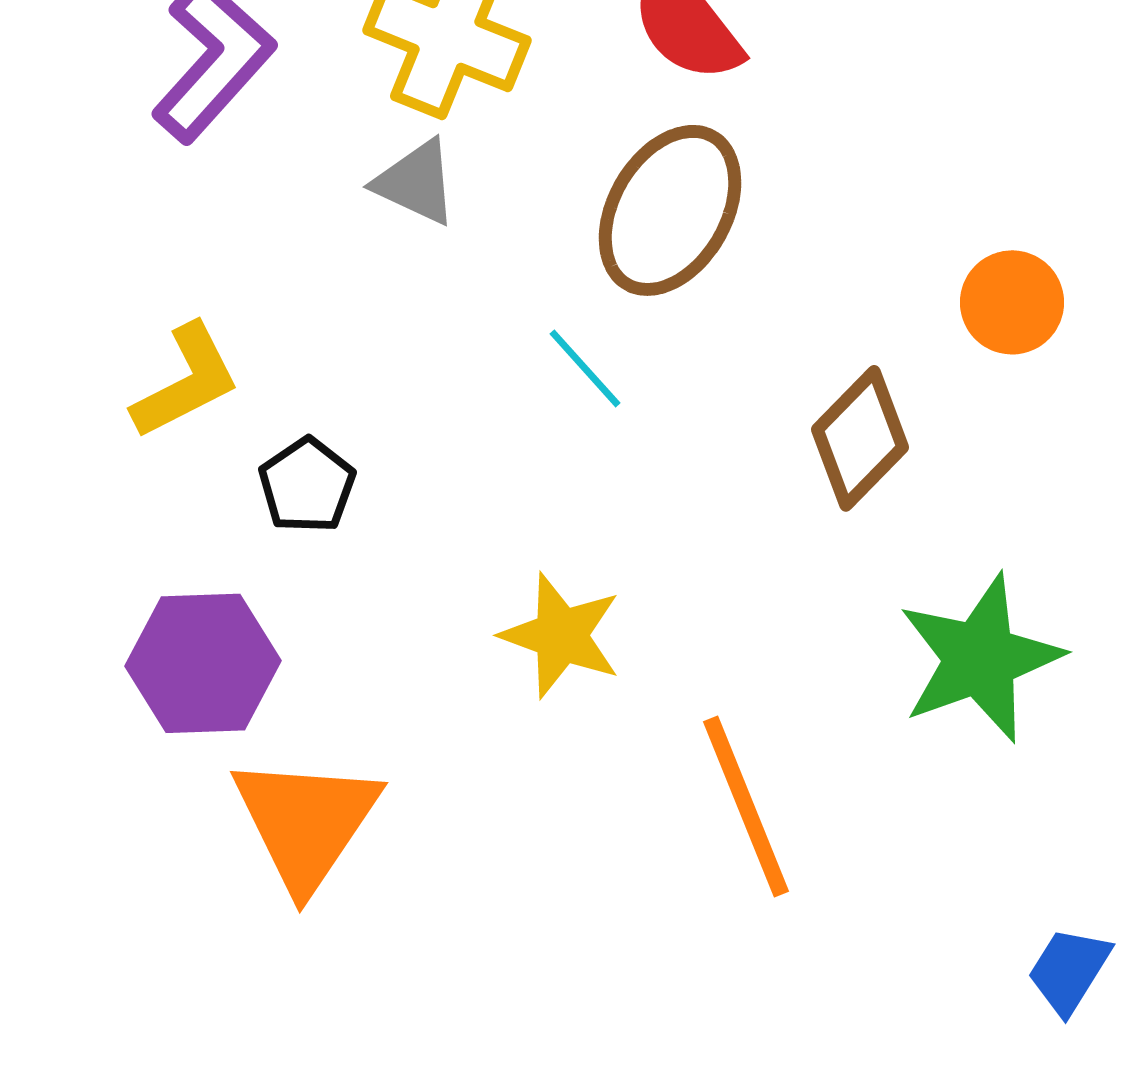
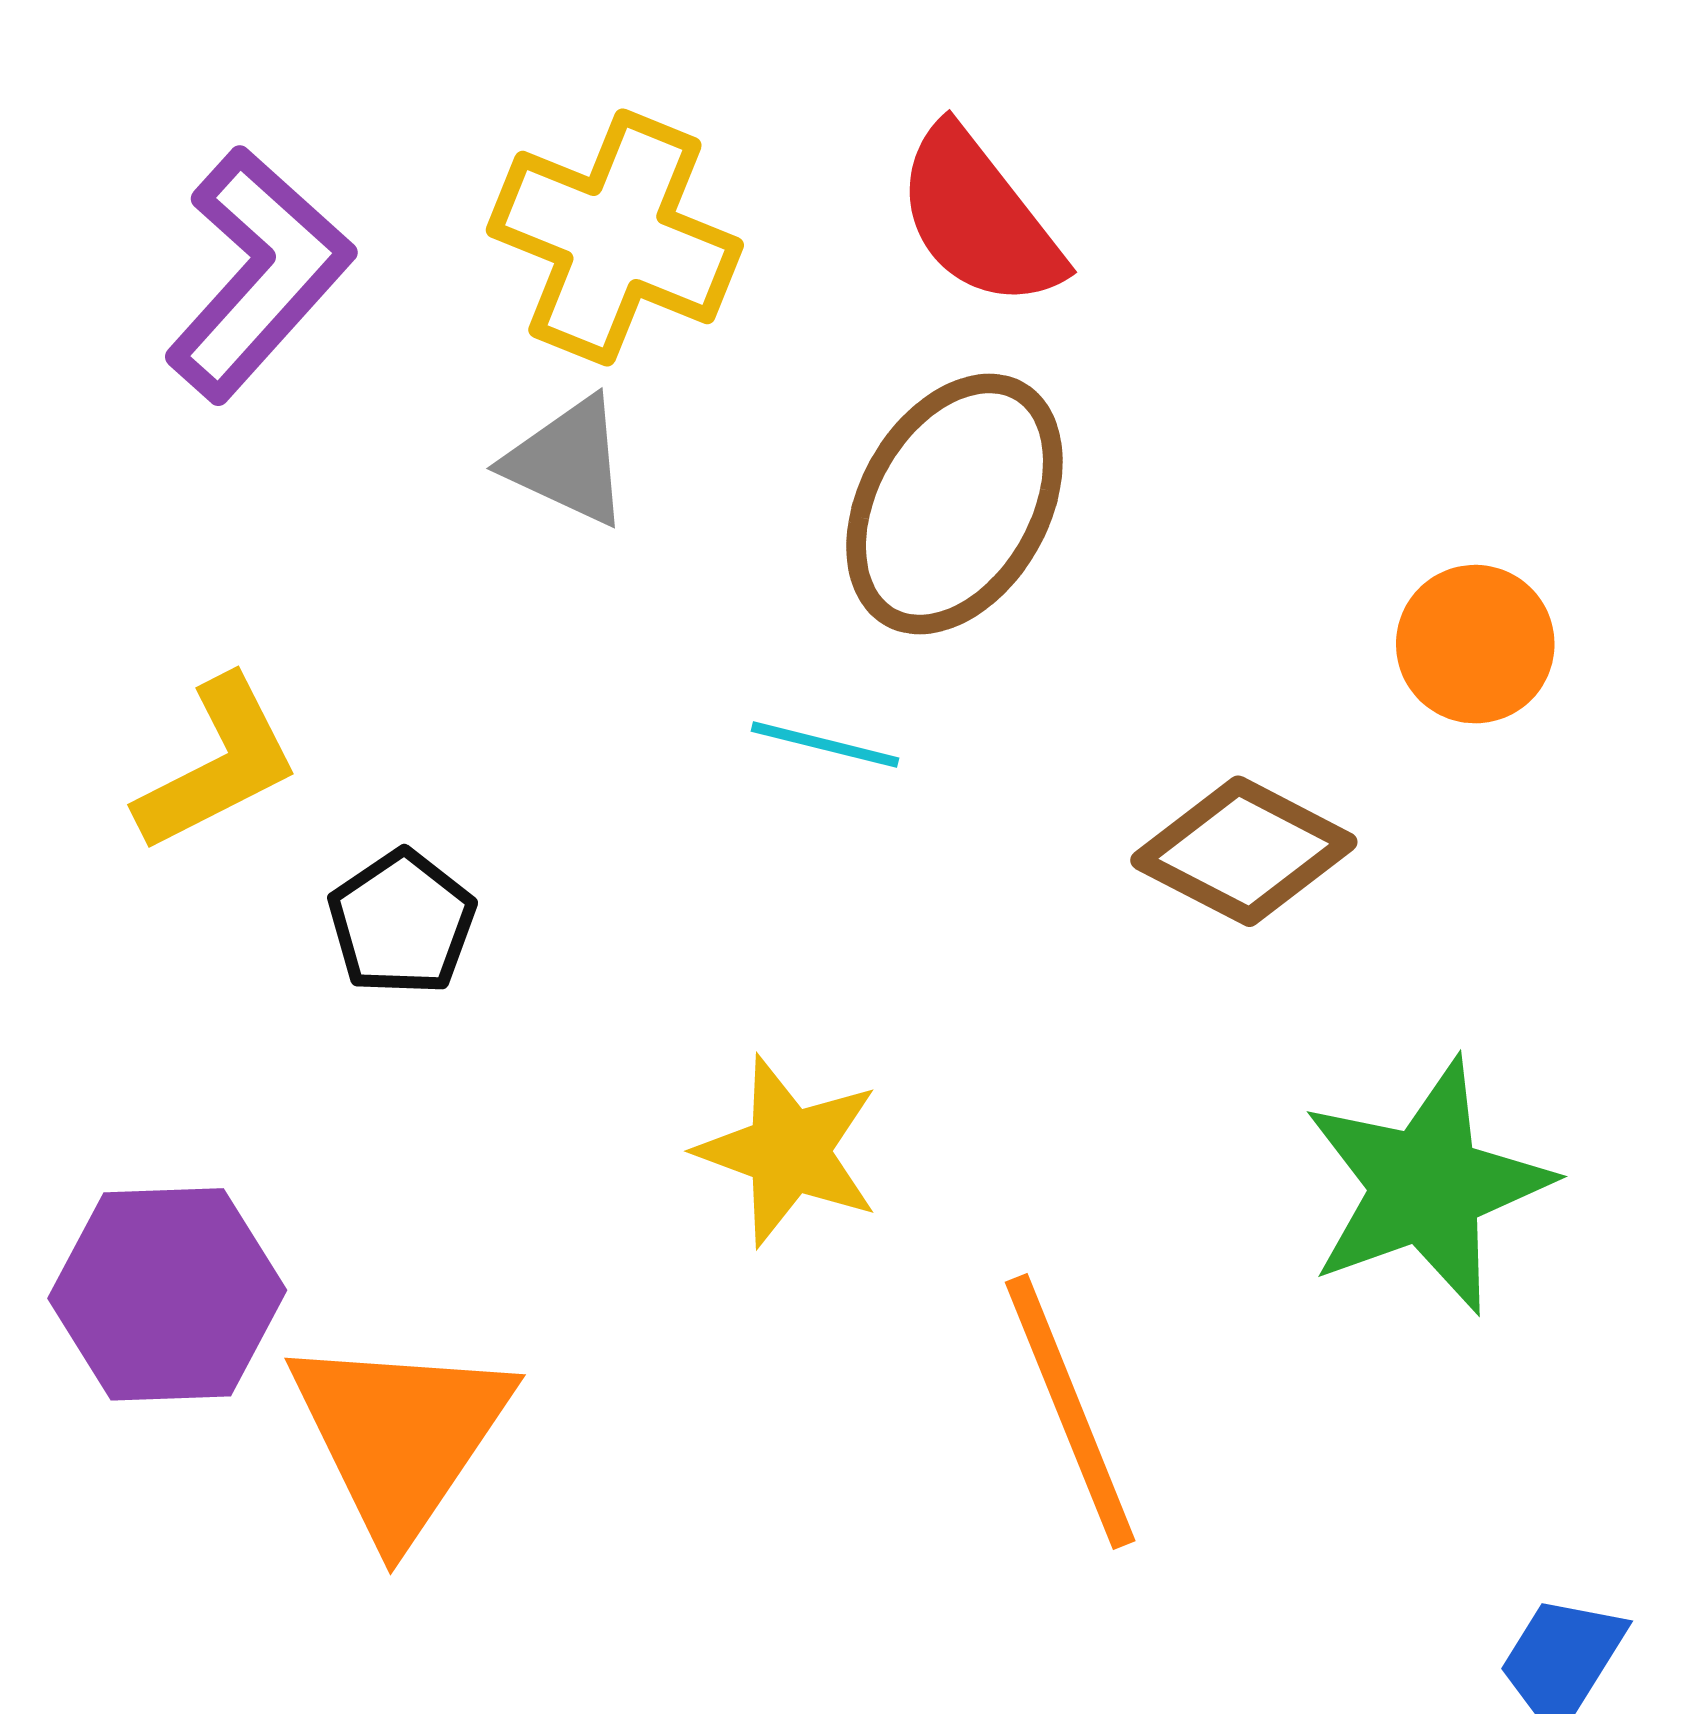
cyan line: (585, 368) -> (825, 745), turned -34
brown diamond: (860, 438) -> (1244, 851), turned 73
purple hexagon: (203, 663) -> (167, 1294), moved

